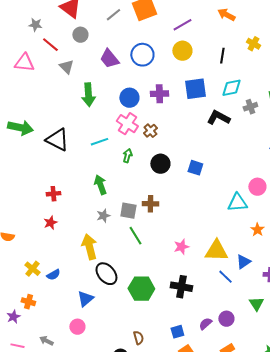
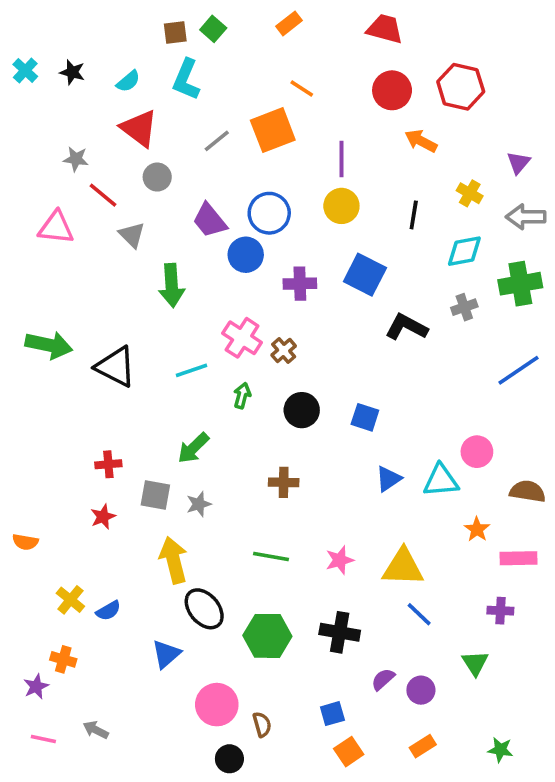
purple line: (182, 25) -> (341, 159), turned -60
cyan diamond: (231, 88) -> (464, 251), moved
blue square: (195, 89) -> (365, 275), turned 35
blue circle: (129, 98) -> (246, 255), moved
green arrow: (100, 185) -> (193, 448), turned -114
gray square: (128, 211) -> (155, 495), moved
green line: (135, 236) -> (271, 556), moved, turned -48
blue triangle: (243, 262) -> (388, 479), moved
purple semicircle: (205, 324) -> (383, 679), moved
pink circle: (77, 327) -> (217, 705), moved, size x1.5

